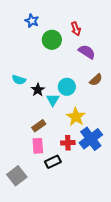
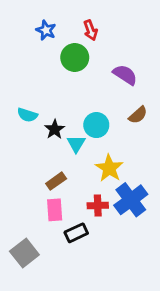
red arrow: (76, 29) -> (91, 30), moved

